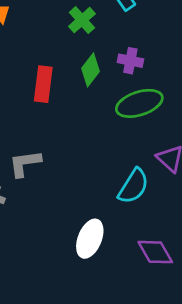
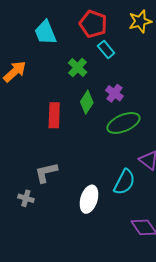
purple cross: (130, 61) -> (114, 93), turned 30
white ellipse: (90, 239) -> (89, 199), moved

